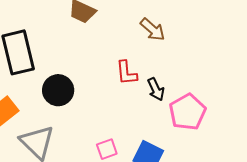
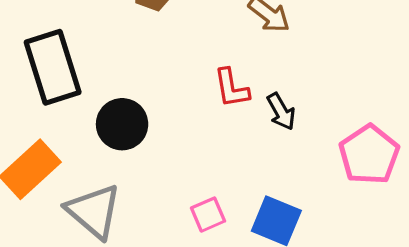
pink pentagon: (187, 112) -> (369, 155), moved

